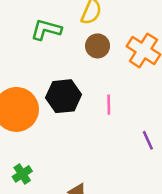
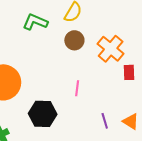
black hexagon: (63, 96) -> (43, 114), moved

